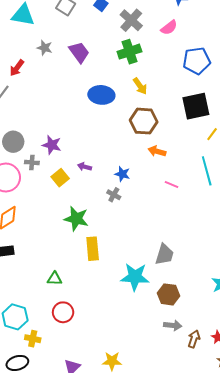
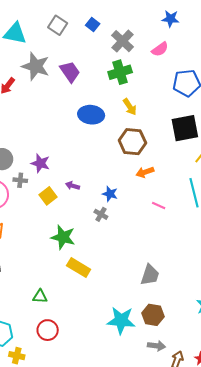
gray star: (45, 48) -> (36, 66), size x1.8
orange arrow: (157, 151) -> (145, 172), turned -36
yellow rectangle: (93, 249) -> (79, 267), turned -55
cyan star: (135, 277) -> (121, 320), moved

